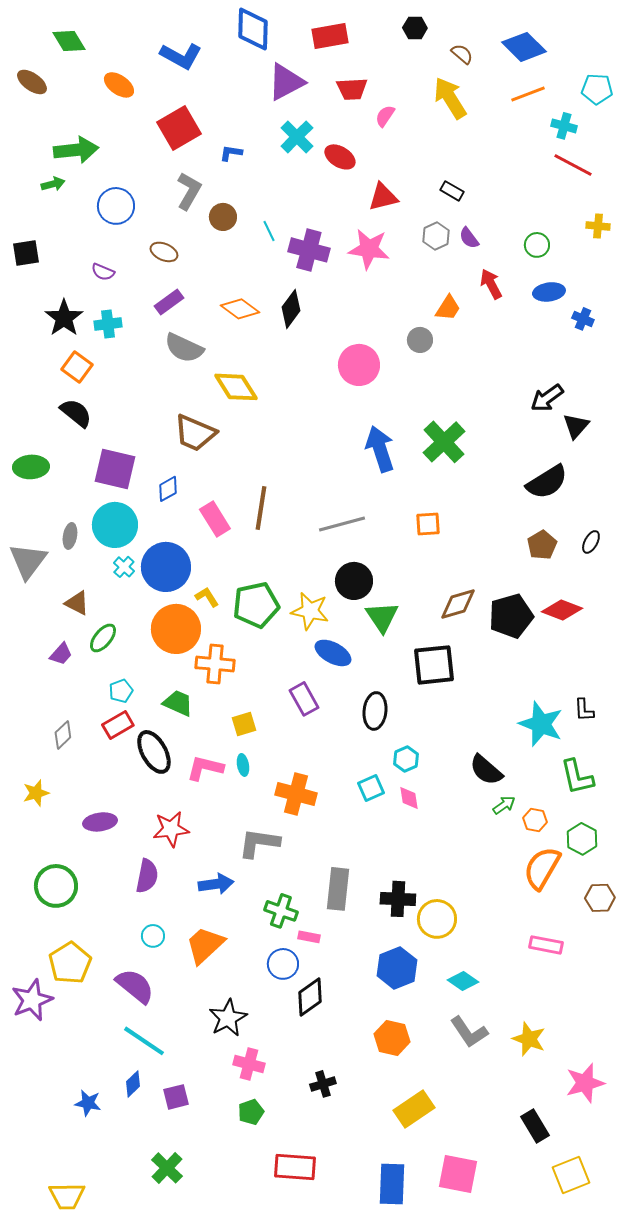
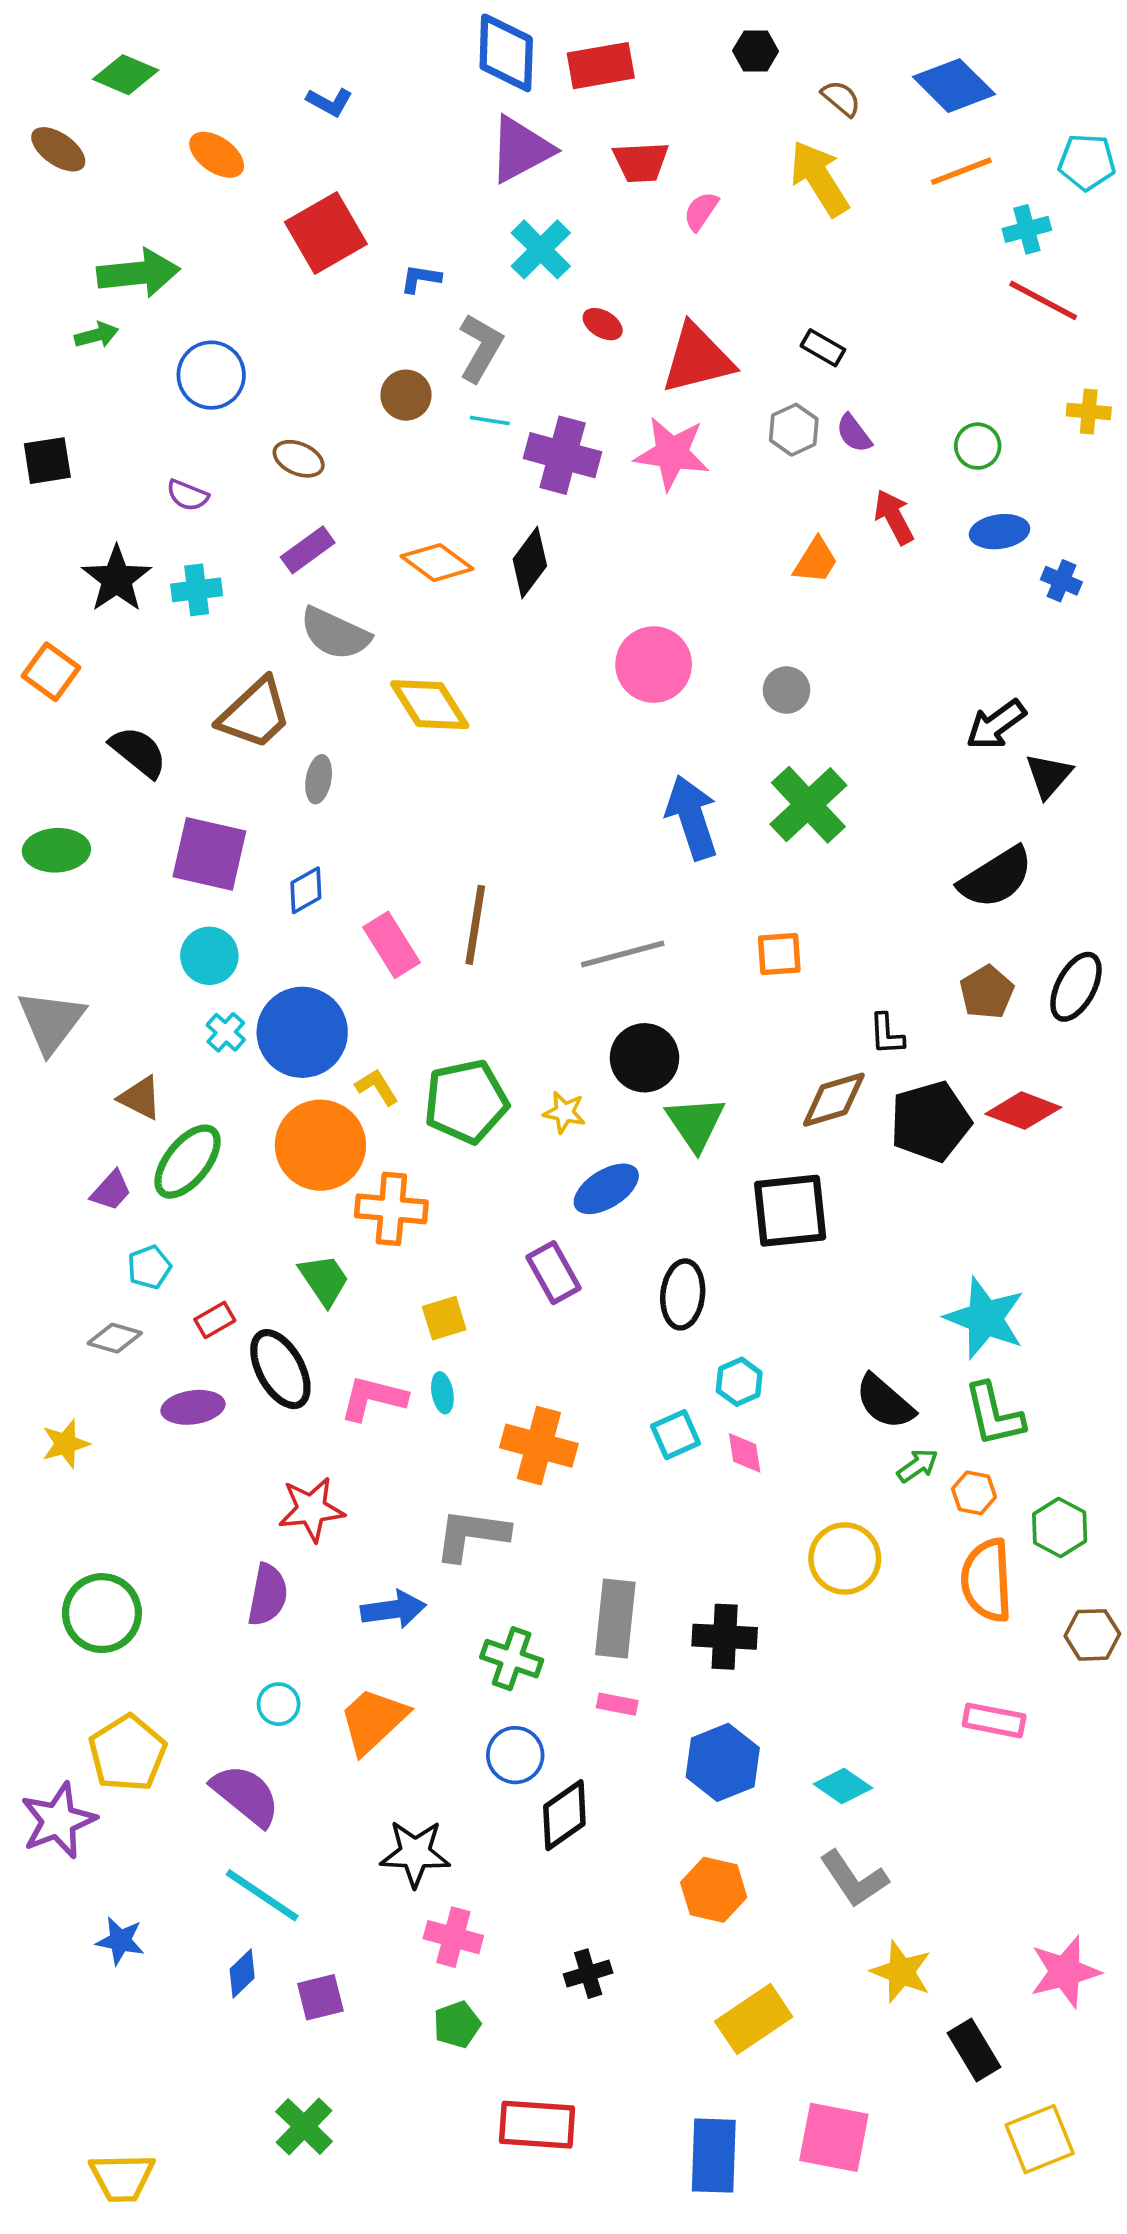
blue diamond: (253, 29) -> (506, 53), moved
green diamond: (69, 41) -> (126, 75), turned -36
blue L-shape: (181, 56) -> (330, 102), size x0.6
cyan cross: (564, 126) -> (1027, 229), turned -30
red ellipse: (340, 157) -> (603, 324), moved, size x0.7
gray L-shape: (189, 191) -> (481, 348), moved
red triangle: (383, 197) -> (697, 359), size x1.4
cyan line: (269, 231) -> (490, 421), turned -55
gray circle: (420, 340) -> (787, 690), moved
orange square: (77, 367) -> (51, 672), moved
brown trapezoid: (195, 433) -> (255, 714), moved, turned -66
cyan circle: (115, 525) -> (209, 956), size x0.7
gray ellipse: (70, 536) -> (319, 779), moved
black ellipse: (591, 542) -> (1076, 987), size x1.6
yellow star: (310, 611) -> (564, 1112), size x0.6
green ellipse: (103, 638) -> (188, 1162), size x1.4
blue ellipse: (333, 653) -> (606, 1189), turned -60
cyan pentagon: (121, 691) -> (149, 1267), moved
green trapezoid: (178, 703) -> (324, 1280), turned 32
black L-shape: (584, 710) -> (887, 1034), moved
red rectangle: (118, 725) -> (215, 1320), size x0.7
gray diamond: (63, 735) -> (115, 1338), turned 60
green L-shape: (577, 777) -> (994, 1415), moved
purple ellipse: (100, 822) -> (193, 1407), moved
orange semicircle: (542, 868) -> (987, 1580), turned -33
yellow circle: (437, 919) -> (845, 1558), moved
pink rectangle: (309, 937) -> (617, 1704), moved
black star: (228, 1018) -> (415, 1853), turned 30
yellow star: (529, 1039) -> (901, 1972), moved
blue star: (88, 1103) -> (120, 1941), moved

